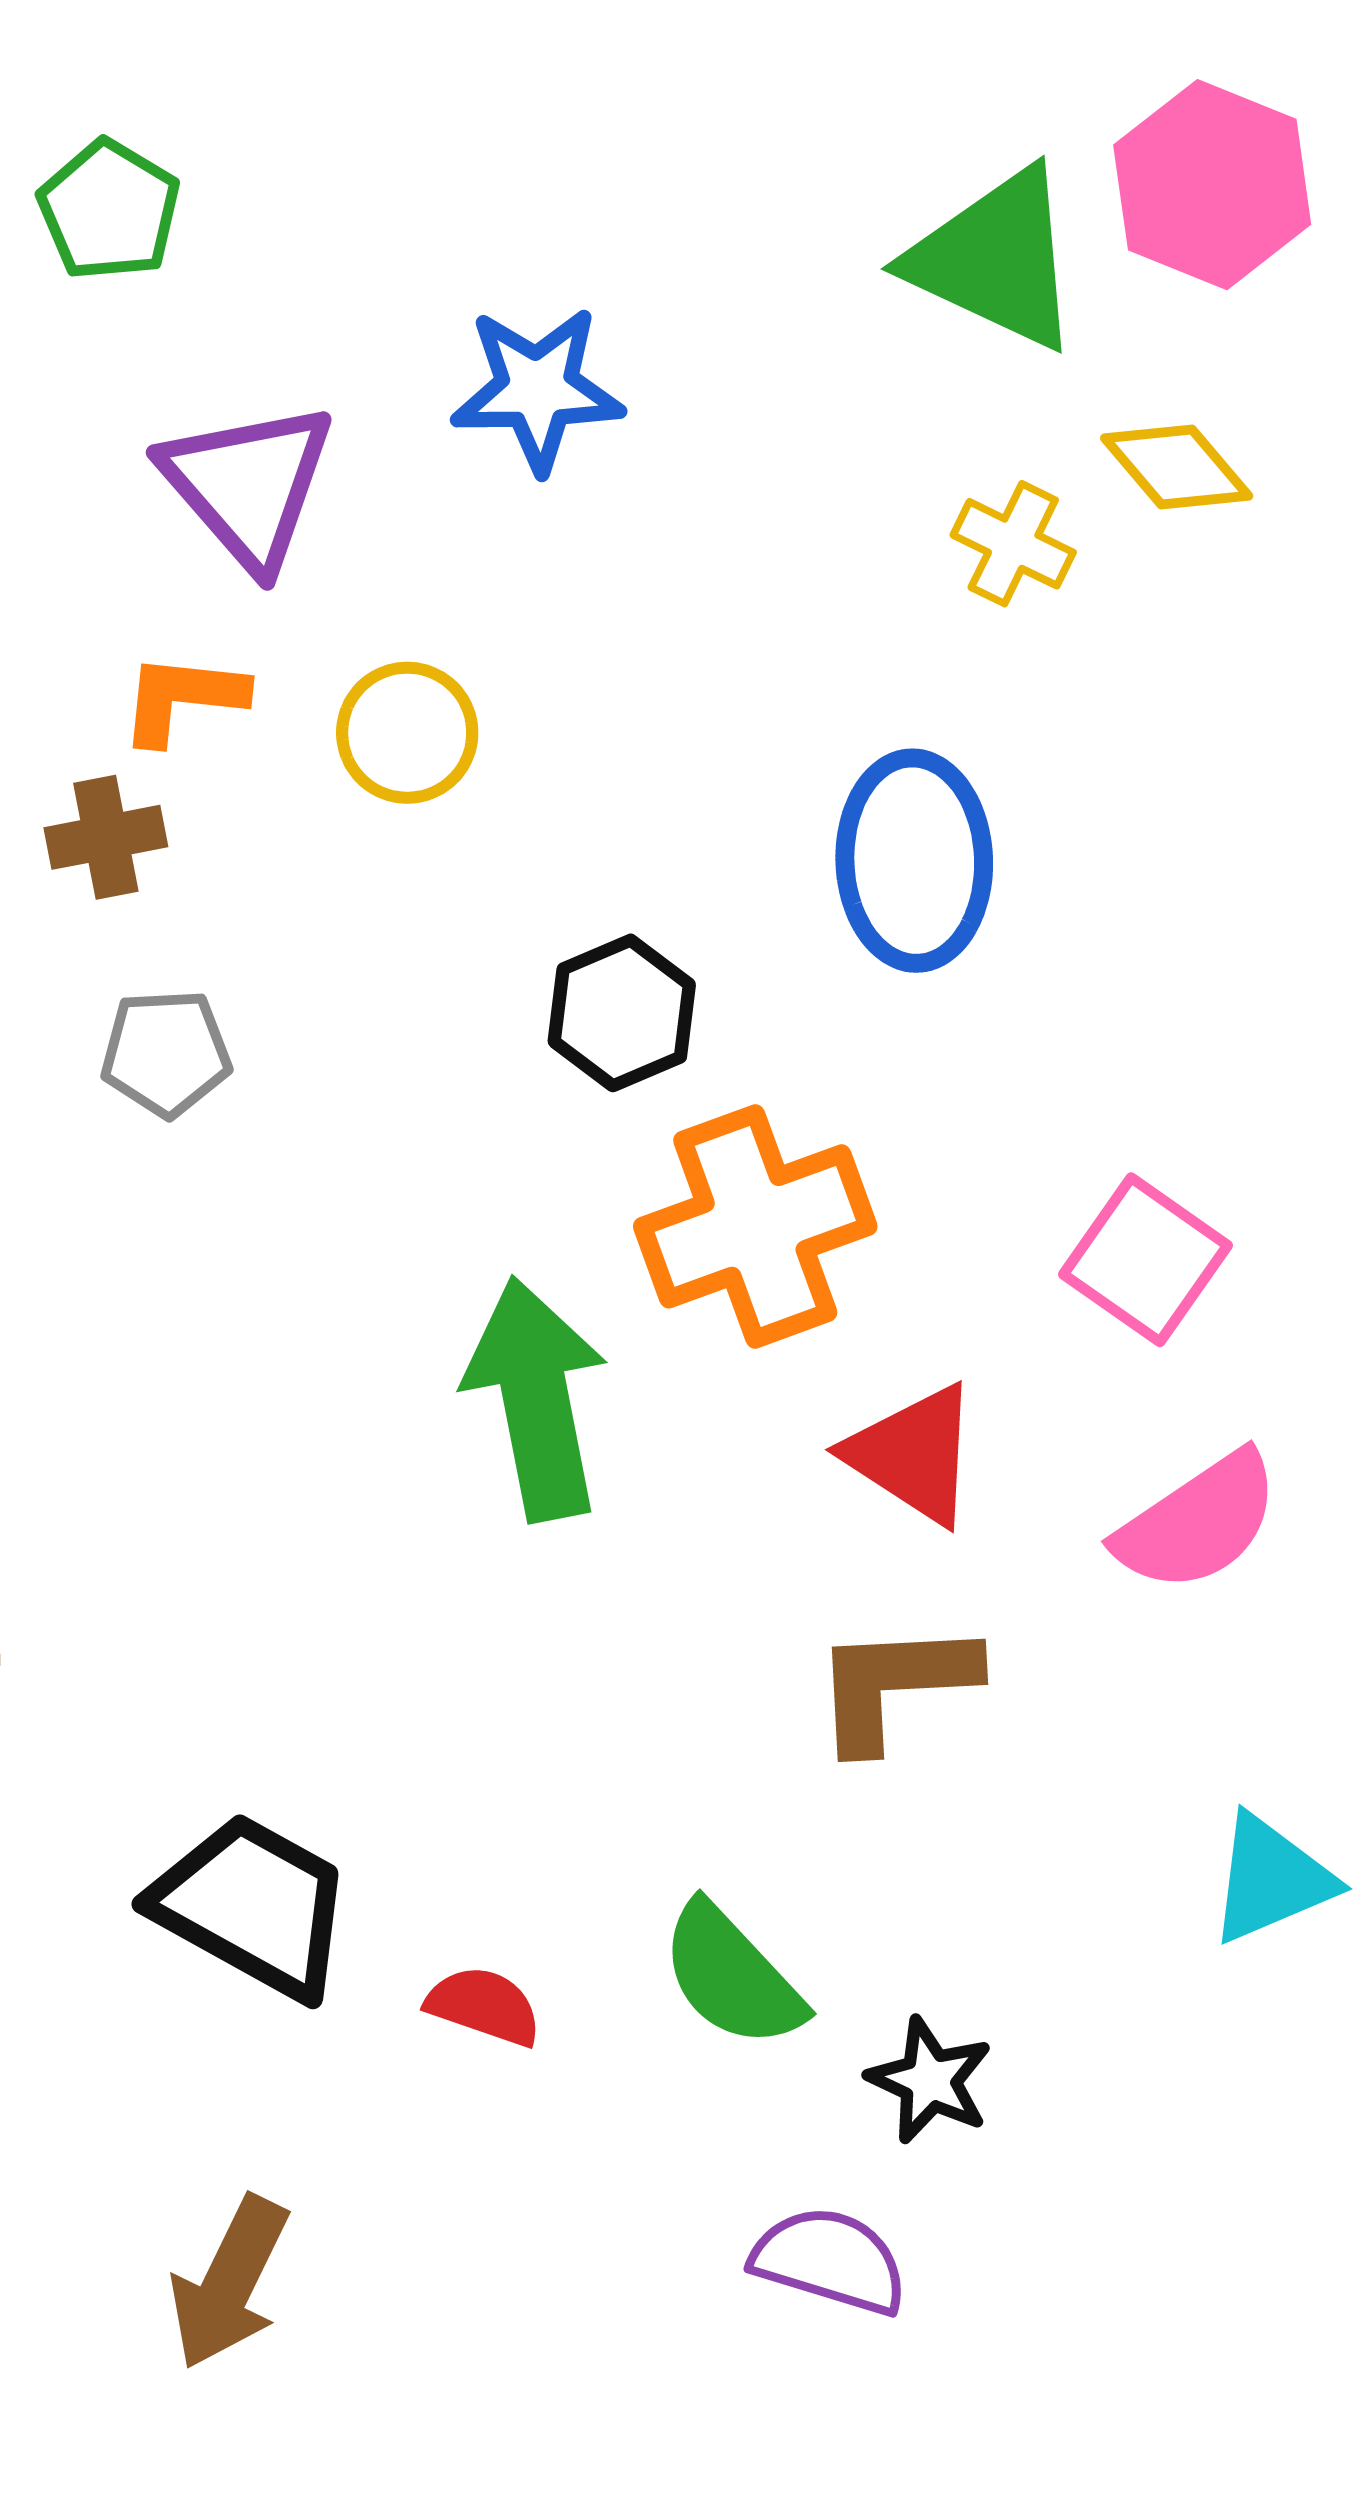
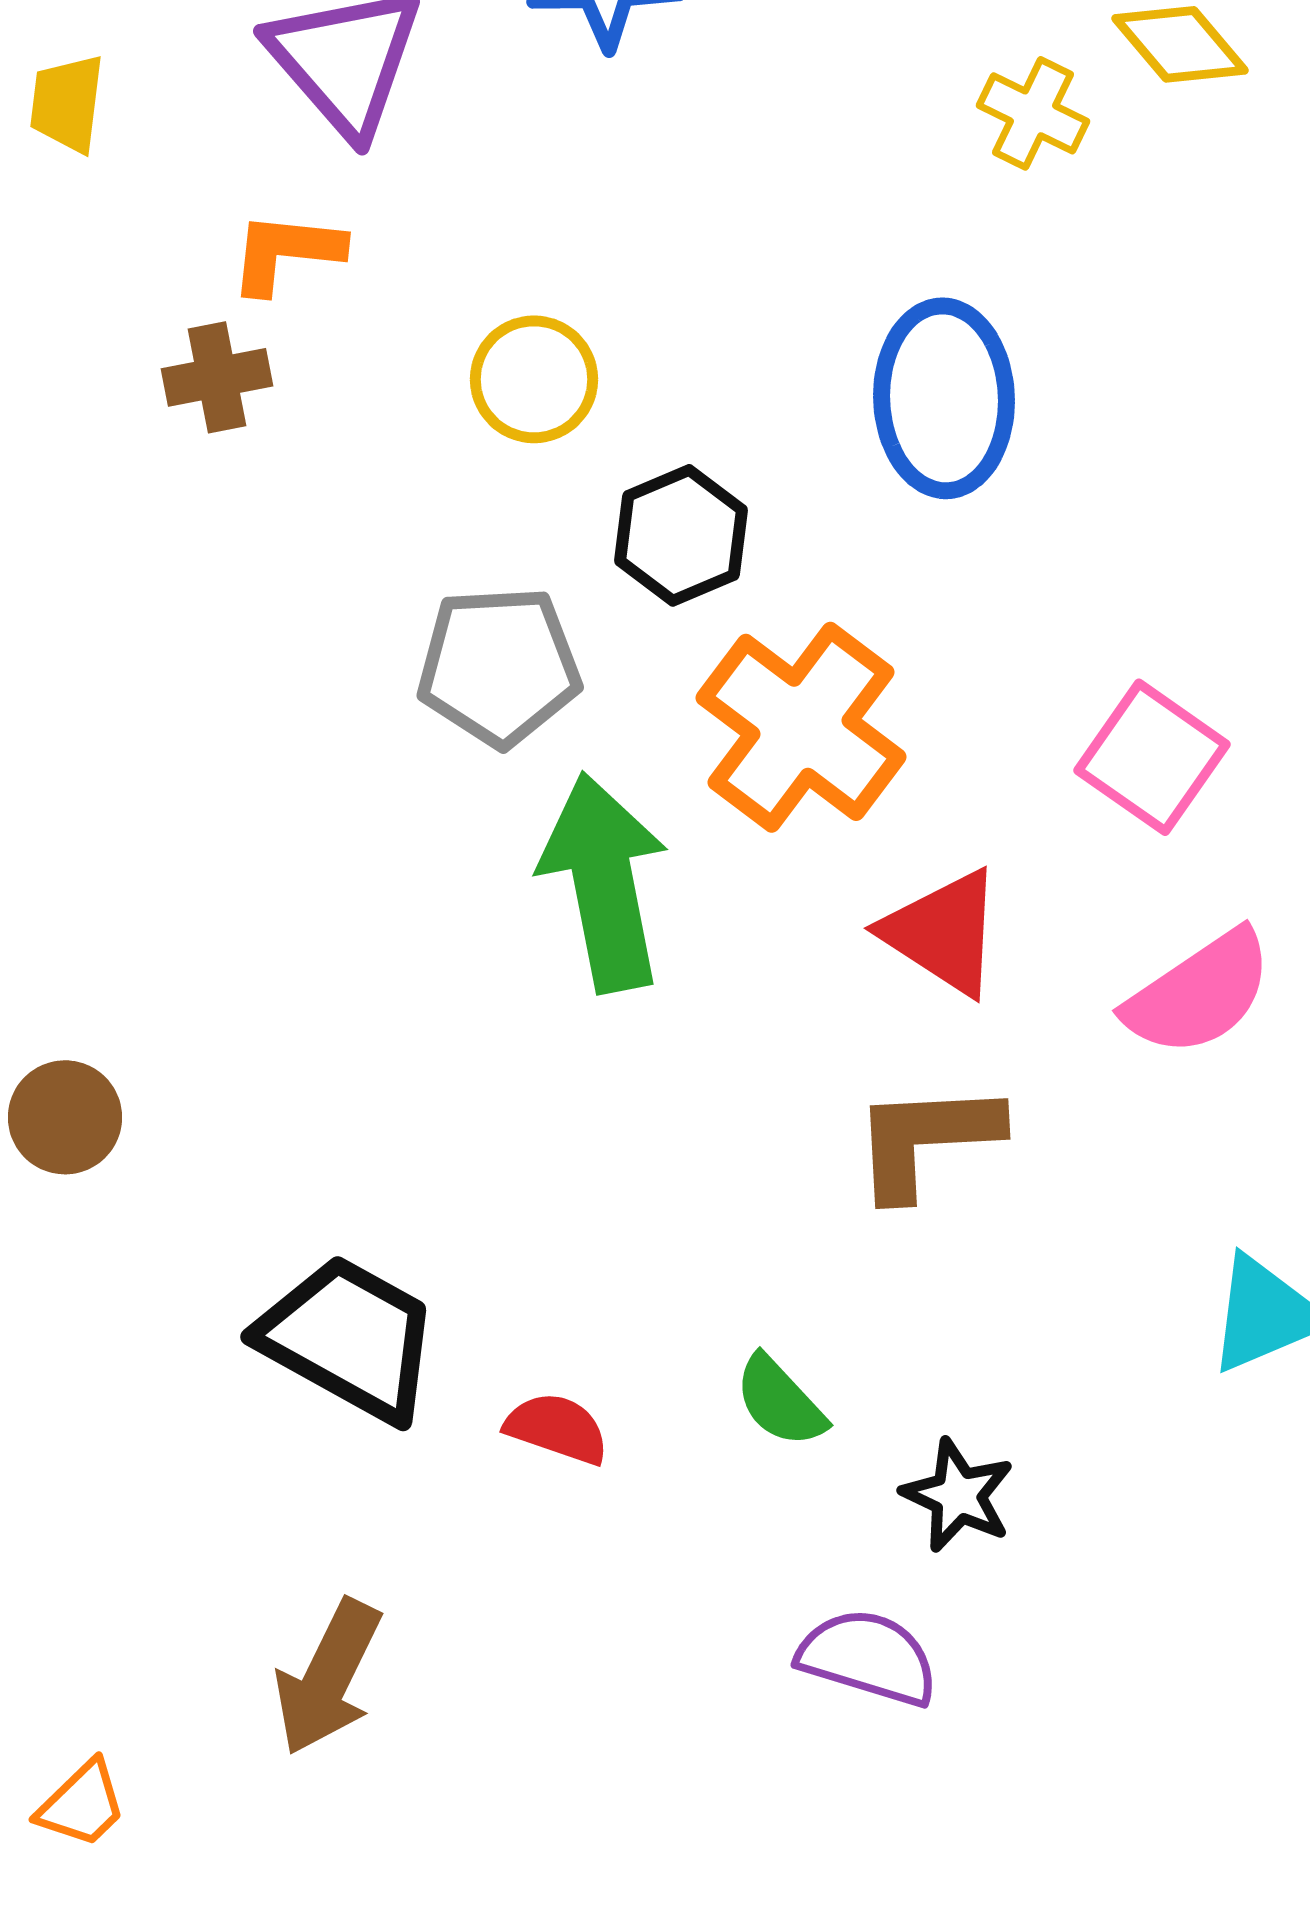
yellow circle: (407, 733) -> (534, 379), moved
gray pentagon: (166, 1053) -> (499, 666), moved, size x1.4
orange cross: (755, 1226) -> (801, 727), turned -33
green semicircle: (732, 1976) -> (780, 1401), size x0.7

